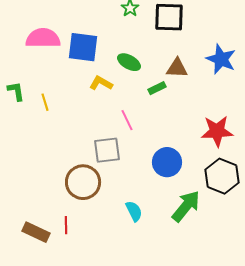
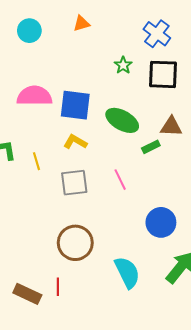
green ellipse: (129, 62) -> (122, 120), size x1.4
yellow L-shape: (101, 83) -> (75, 142), moved
gray square: (107, 150) -> (74, 183), moved
cyan semicircle: (134, 211) -> (127, 272), size x1.5

